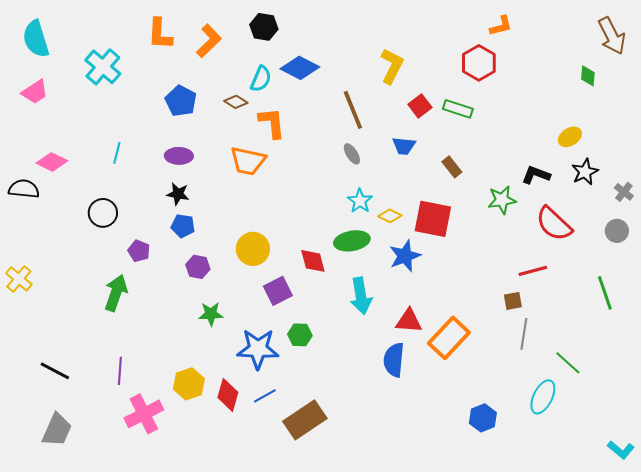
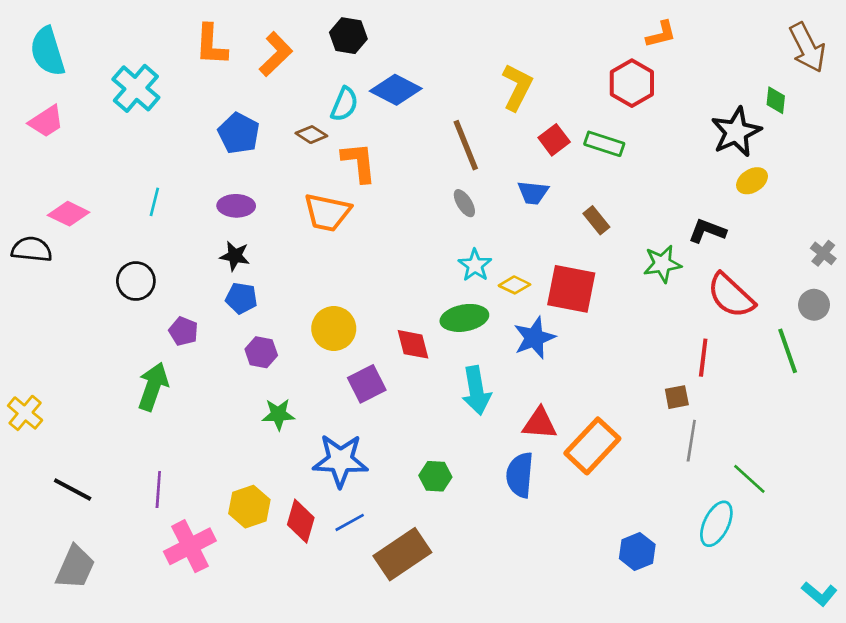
black star: (585, 172) -> (736, 132), moved, size x1.4
red line: (533, 271) -> (703, 358), turned -68
yellow cross: (19, 279) -> (25, 413), moved
green line: (605, 293) -> (788, 351), moved
green hexagon: (300, 335) -> (435, 476), moved

